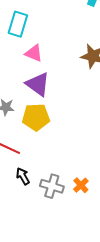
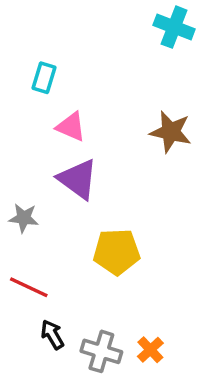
cyan rectangle: (18, 24) -> (44, 78), size x0.7
yellow pentagon: (36, 117) -> (117, 252), moved

